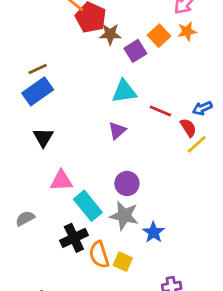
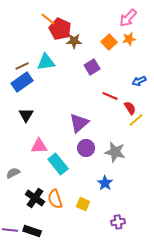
purple square: (135, 51) -> (92, 67), moved
cyan triangle: (124, 91) -> (46, 62), moved
blue arrow: (202, 108) -> (139, 81), moved
purple triangle: (117, 130) -> (79, 123), moved, size x1.5
gray star: (124, 216) -> (115, 152), moved
black cross: (74, 238) -> (35, 198), moved, turned -30
orange semicircle: (99, 255) -> (55, 199), moved

